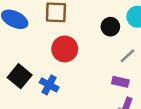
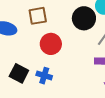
black circle: (110, 27) -> (84, 18), size x1.5

